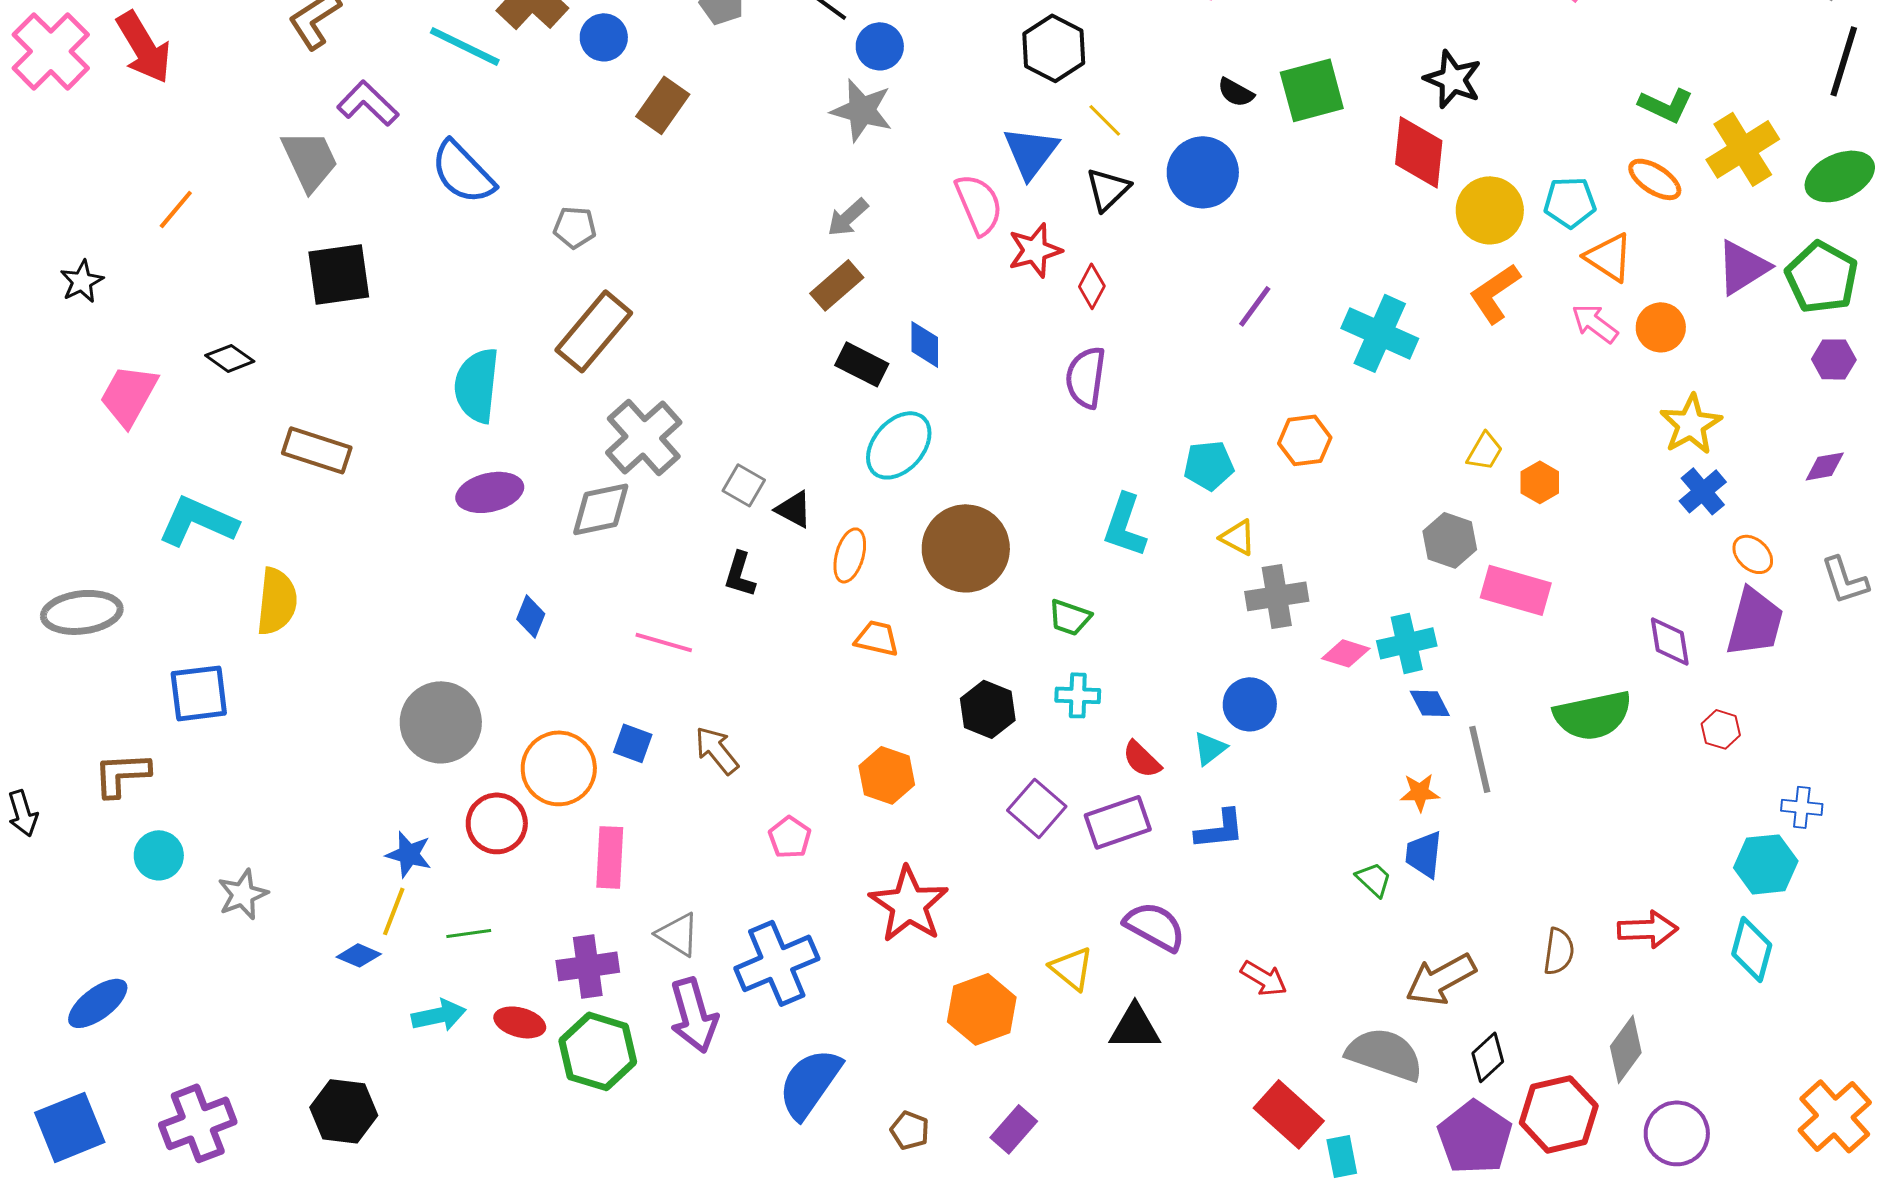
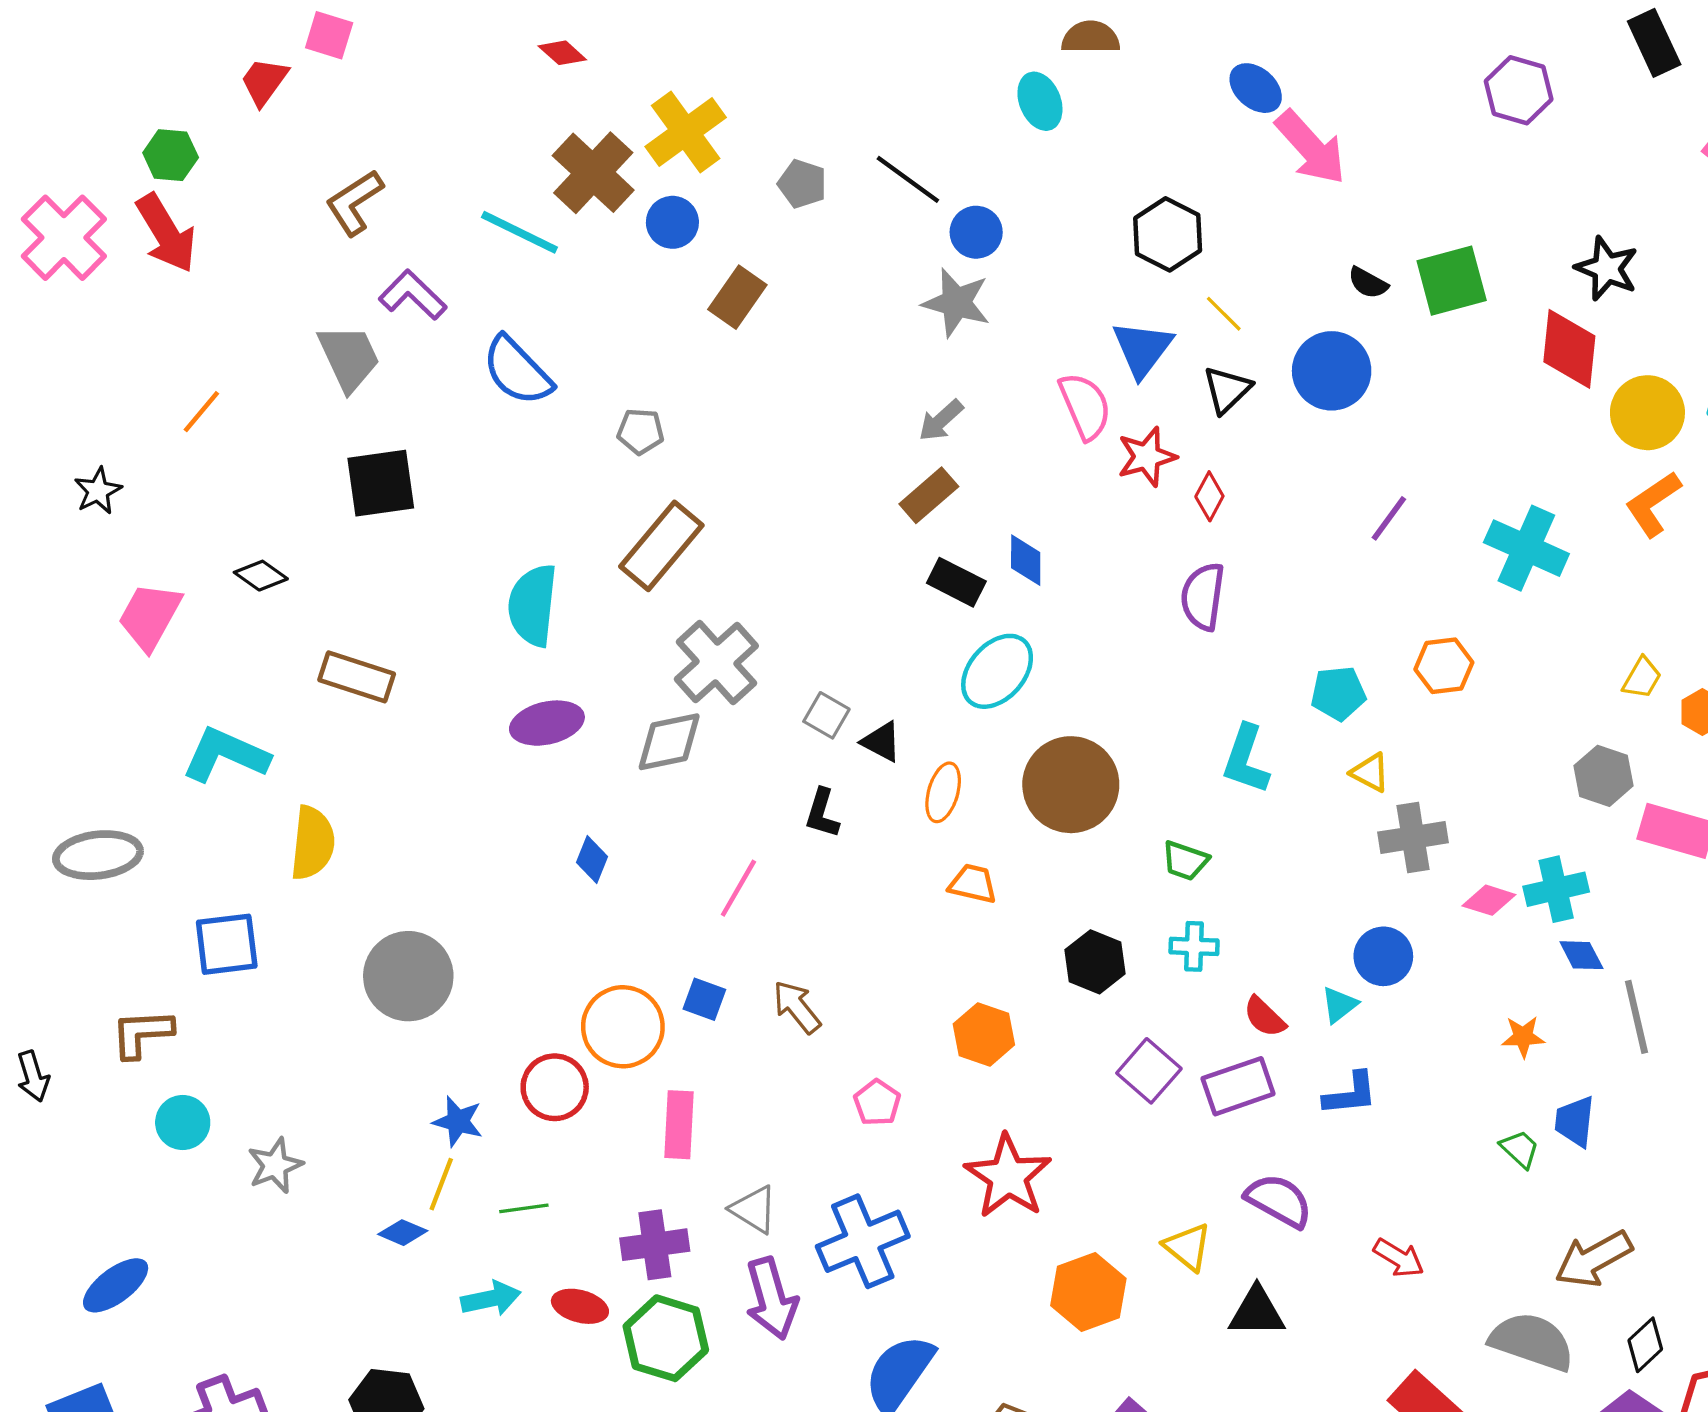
pink line: (664, 642) -> (738, 888), turned -76
gray circle: (441, 722) -> (408, 976), moved
orange star: (1420, 792) -> (1523, 1037), moved

